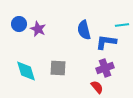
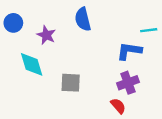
blue circle: (19, 24) -> (13, 23), moved
blue semicircle: (84, 30) -> (83, 19), moved
cyan diamond: (26, 71) -> (32, 64), moved

